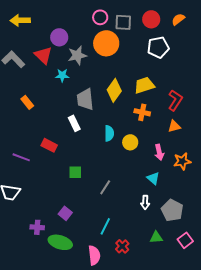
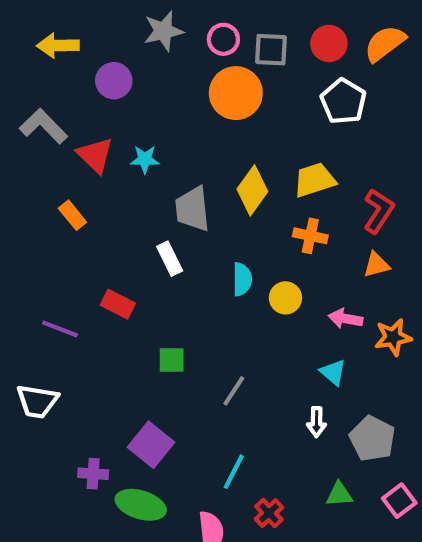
orange semicircle: (178, 19) -> (385, 43), size x1.5
purple circle: (59, 37) -> (114, 81), moved
white pentagon: (158, 47) -> (343, 101), turned -30
red triangle: (43, 55) -> (95, 155), moved
gray star: (77, 55) -> (163, 31), moved
pink arrow: (159, 152) -> (345, 319), turned 112
purple square: (65, 213) -> (151, 445), size x1.5

